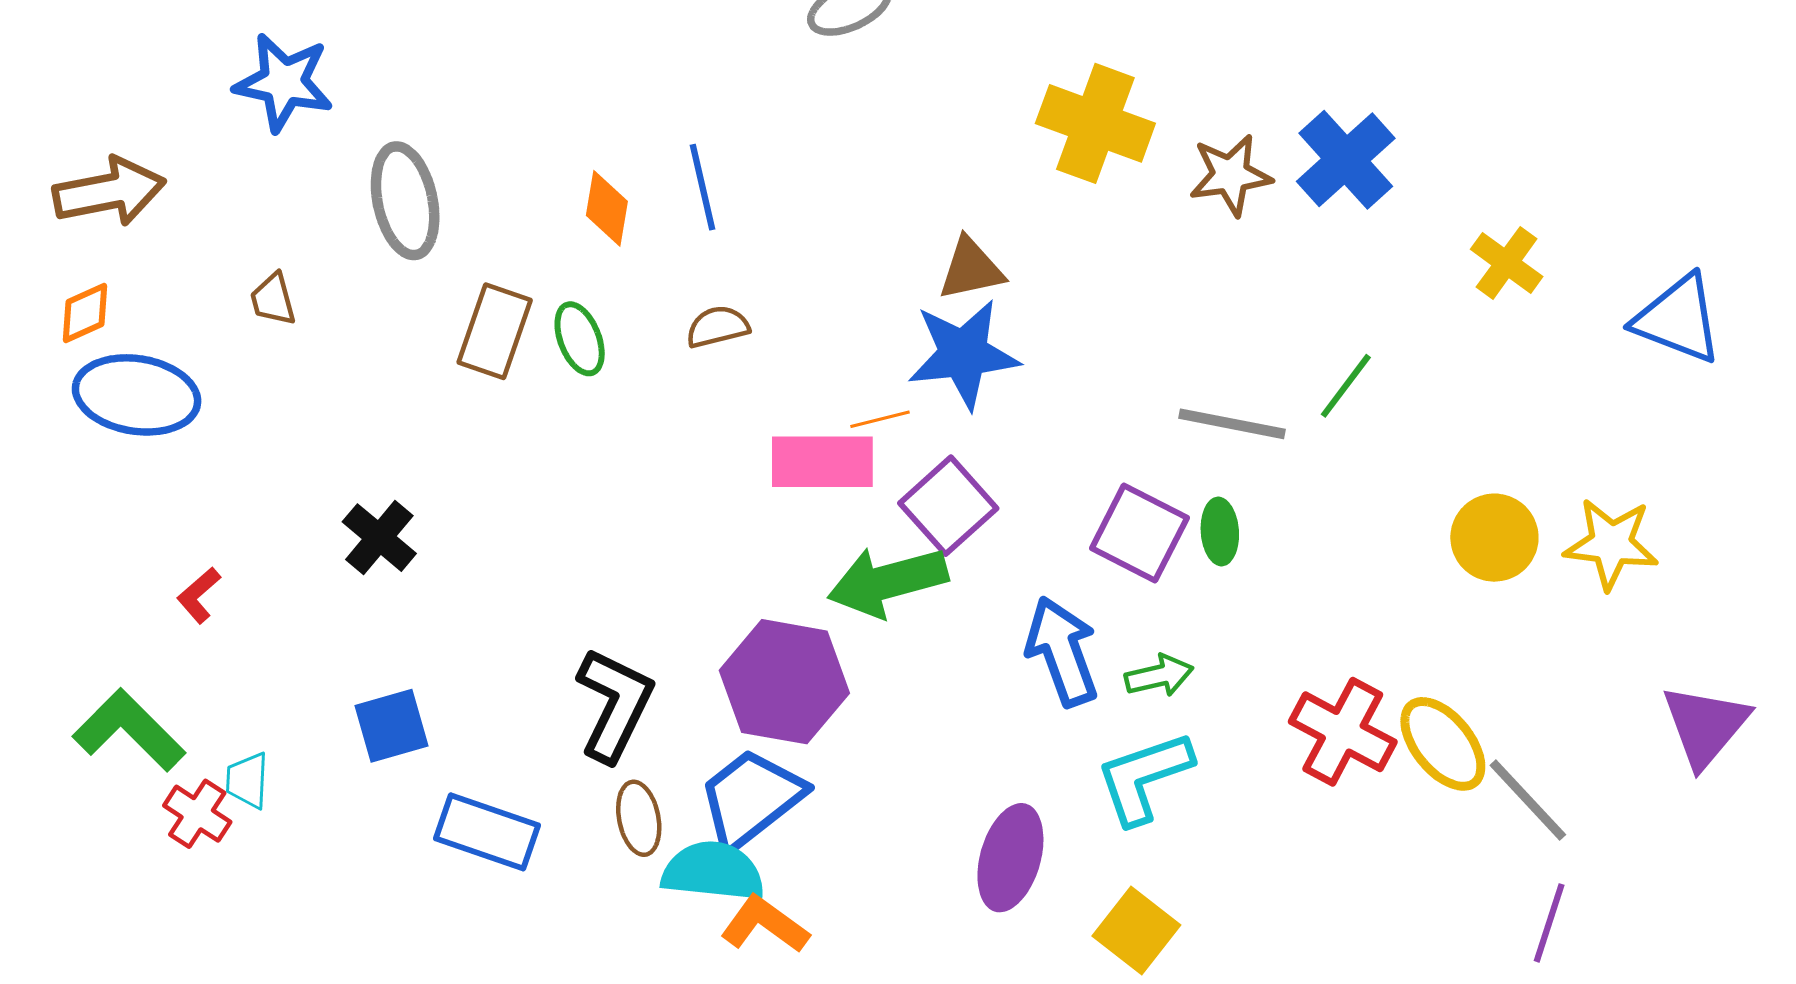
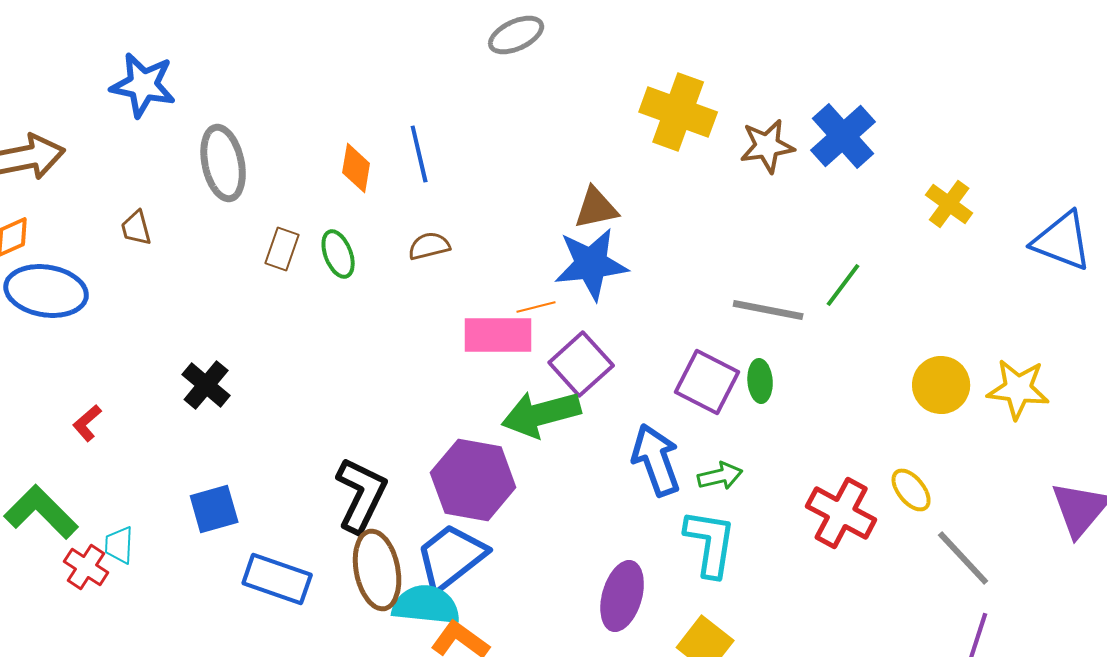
brown rectangle: (495, 331) -> (282, 249), size x0.7
yellow ellipse: (1443, 744) -> (911, 490), moved, size x0.7
cyan L-shape: (1144, 777) -> (710, 543), turned 118
brown ellipse: (639, 818) -> (377, 570), size x1.6

